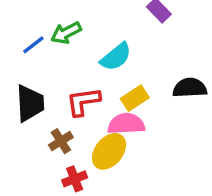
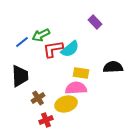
yellow rectangle: (135, 98) -> (81, 73), turned 42
red L-shape: (83, 102) -> (53, 49), moved
yellow ellipse: (109, 151) -> (66, 104), turned 35

